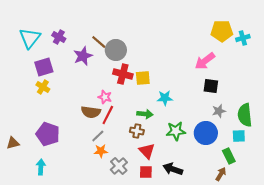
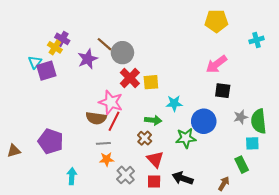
yellow pentagon: (222, 31) -> (216, 21), moved
cyan triangle: (30, 38) -> (35, 62), moved, size x0.6
red cross: (123, 74) -> (130, 78), turned 30
yellow cross: (43, 87) -> (55, 47), moved
pink star: (105, 97) -> (111, 102), size x1.6
gray star: (219, 111) -> (241, 117), moved
brown cross: (137, 131) -> (145, 138), turned 32
blue circle: (206, 133) -> (204, 121), moved
gray line: (98, 136) -> (103, 143), turned 40
cyan arrow: (41, 167) -> (72, 176), moved
brown arrow: (221, 174) -> (224, 184), moved

